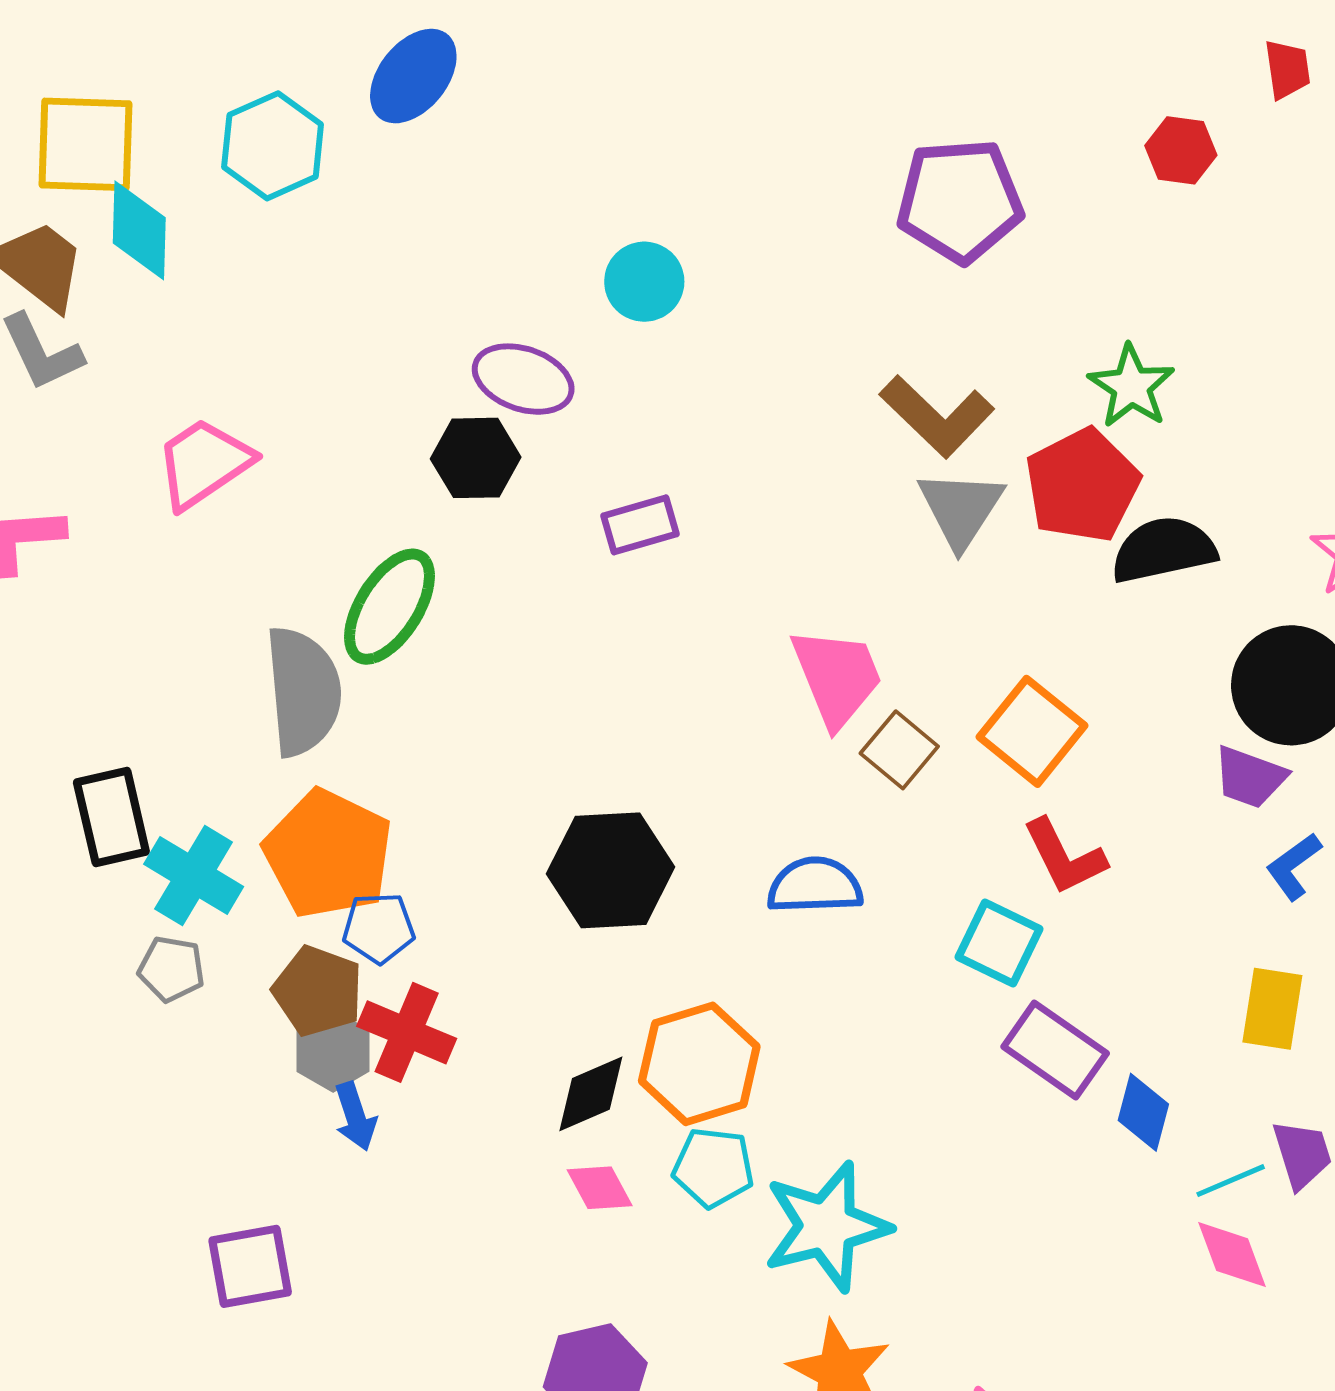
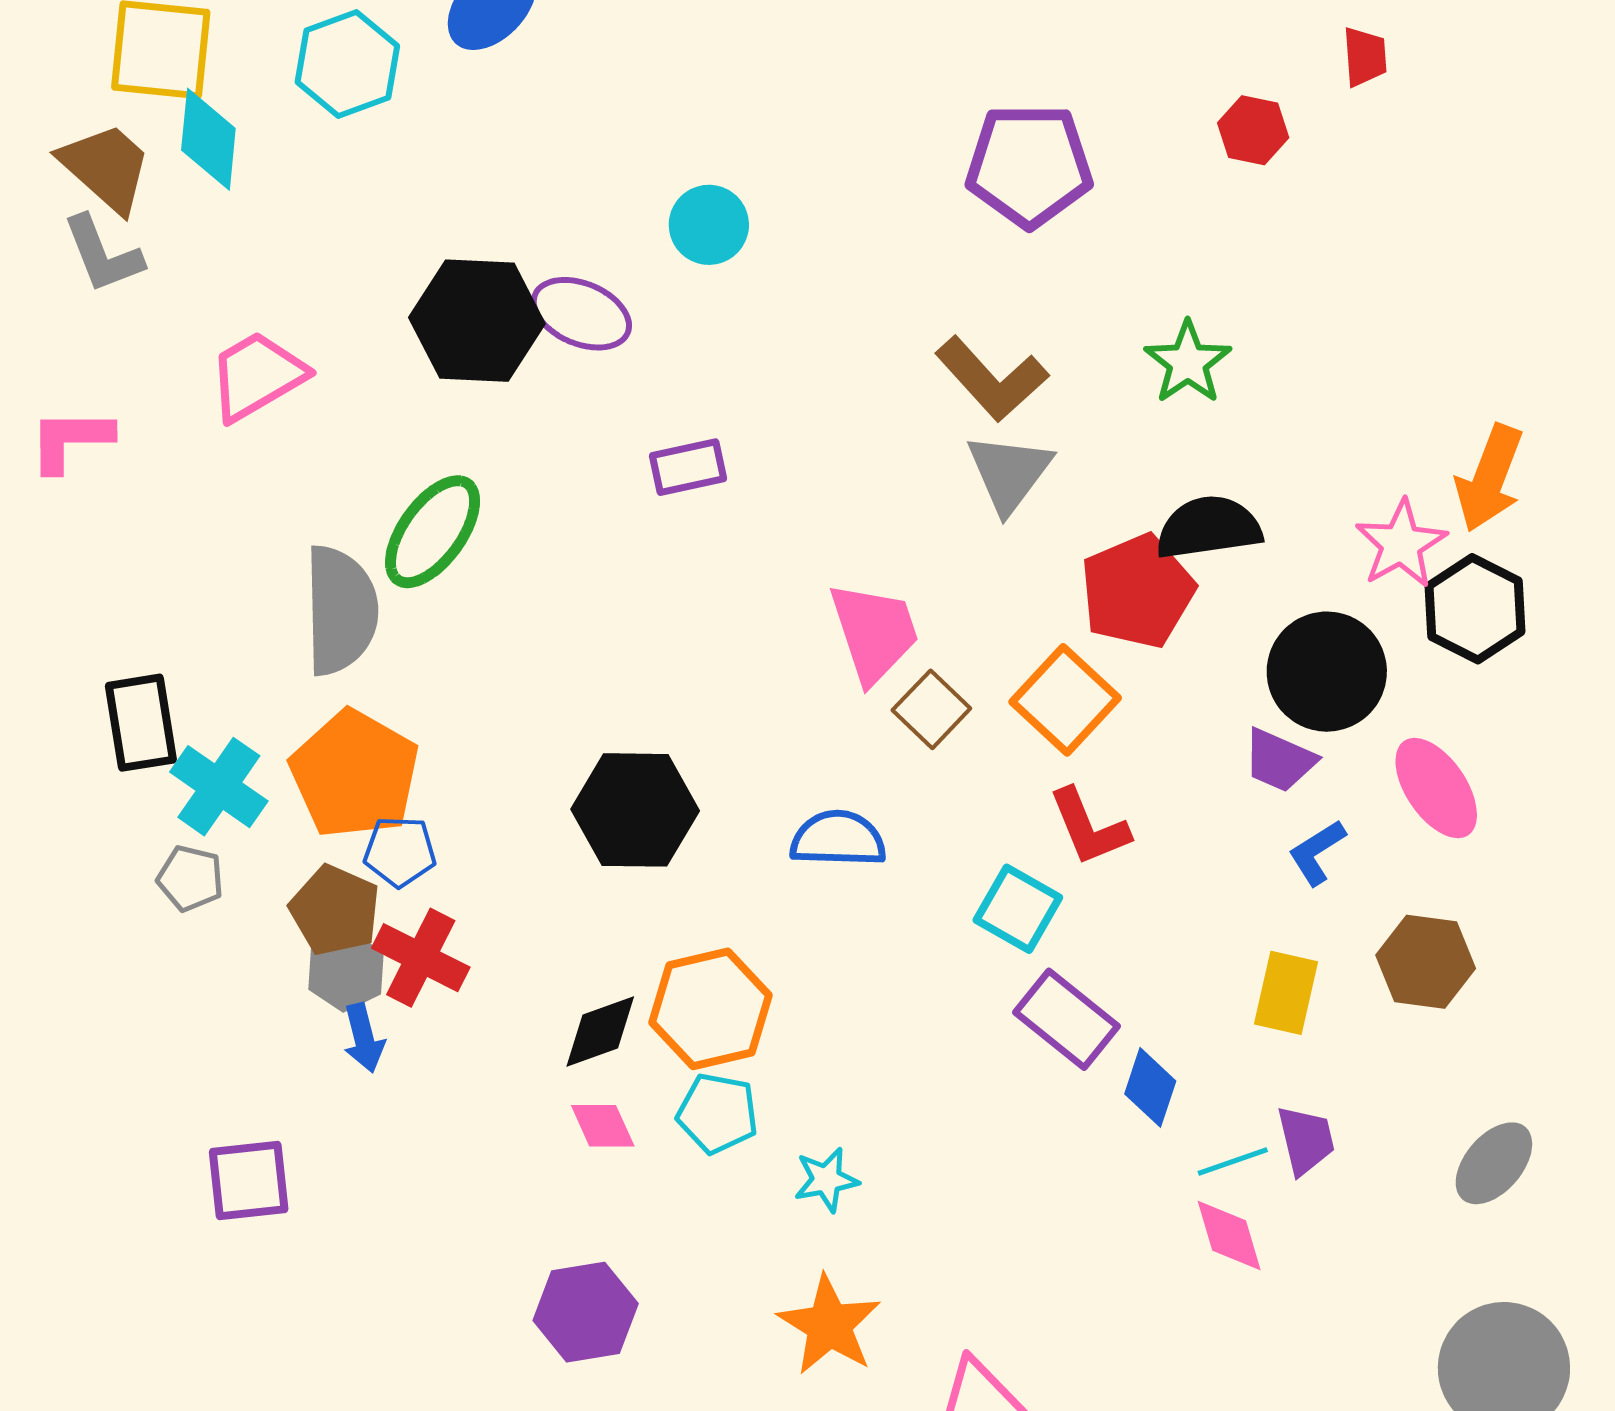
black hexagon: (476, 458) -> (477, 321), moved, size x1.5
red pentagon: (1082, 485) -> (1137, 591), moved
cyan star: (826, 1226) -> (826, 1180), size x0.5

